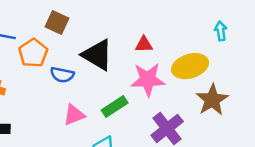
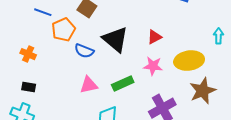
red triangle: (144, 44) -> (154, 37), turned -35
pink star: (148, 80) -> (153, 66), size x0.7

